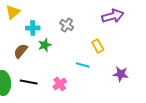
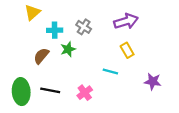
purple arrow: (113, 16) -> (126, 21), moved
gray cross: (67, 25) -> (84, 27), moved

